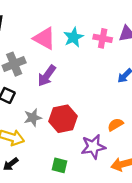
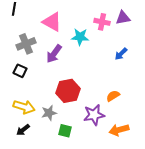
cyan star: (73, 37) -> (80, 37), moved, turned 30
gray star: (33, 118) -> (49, 113), moved

